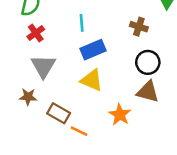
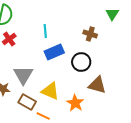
black circle: (148, 62) -> (81, 62), moved
gray triangle: (43, 66) -> (23, 75), moved
yellow triangle: (92, 80) -> (50, 91), moved

